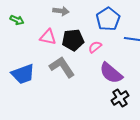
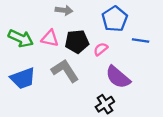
green arrow: (17, 20) -> (21, 38), moved, size x1.6
black cross: (120, 98) -> (105, 104), moved

